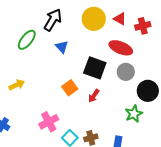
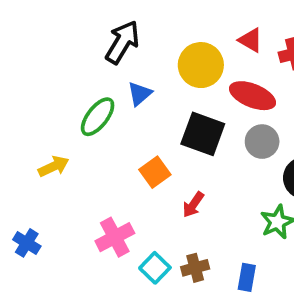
yellow circle: (94, 19) -> (201, 65), moved
green ellipse: (27, 40) -> (98, 117), moved
blue triangle: (62, 47) -> (140, 94), turned 32
red arrow: (94, 96) -> (193, 205), moved

